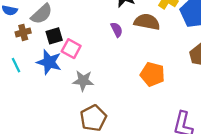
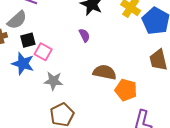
brown semicircle: (147, 22) -> (105, 72), moved
orange pentagon: (153, 74) -> (126, 90), moved

